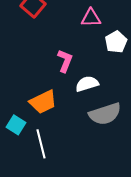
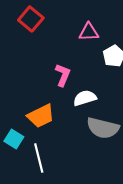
gray semicircle: (105, 114) -> (103, 128), turned 32

